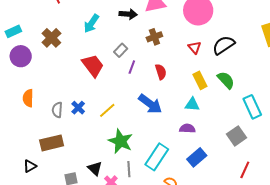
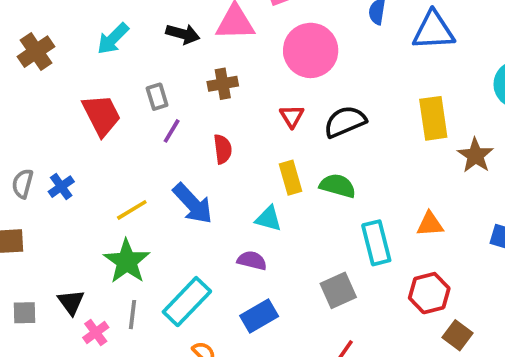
gray rectangle: (121, 50) -> (157, 97), turned -72
green semicircle: (226, 80) -> (338, 186), turned -42
yellow line: (107, 110) -> (132, 210), moved

